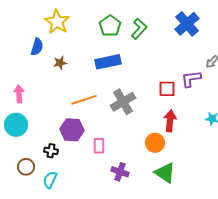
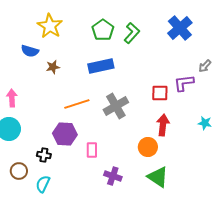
blue semicircle: (37, 47) -> (30, 51), turned 90

